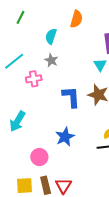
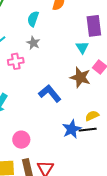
blue L-shape: (71, 97) -> (50, 93), moved, turned -35
blue star: (65, 137) -> (72, 129), moved

